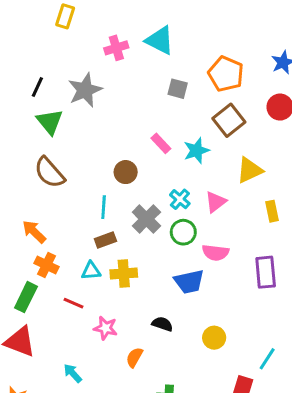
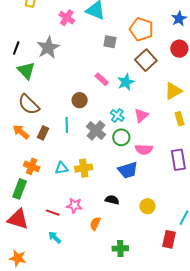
pink cross: (116, 48) -> (67, 18), turned -35
yellow triangle: (250, 170) -> (173, 91), moved
orange arrow: (34, 232) -> (21, 132), moved
brown rectangle: (105, 240) -> (43, 133), moved, turned -40
red line: (74, 303) -> (53, 213), moved

